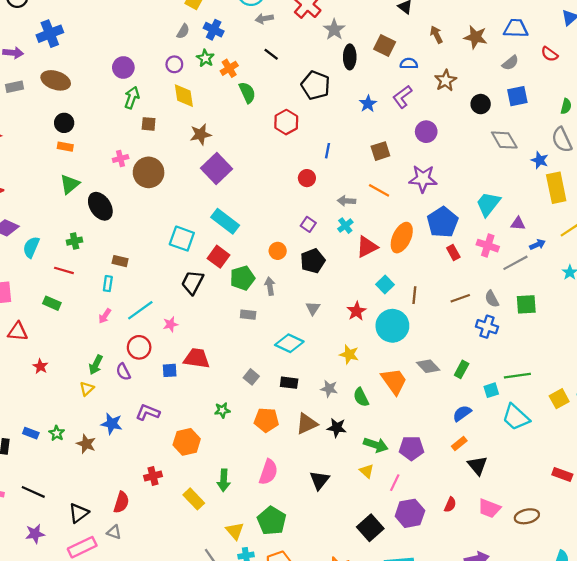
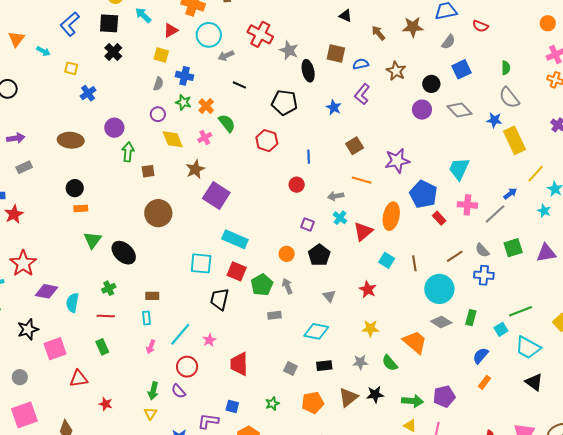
blue cross: (50, 34) -> (88, 93), moved, size x0.7
brown ellipse: (56, 80) -> (71, 140), moved
purple circle: (426, 132) -> (422, 110), moved
pink cross: (121, 159) -> (205, 138), moved
purple triangle: (518, 224) -> (546, 253), moved, size x1.5
green rectangle: (52, 303) -> (102, 347), turned 56
cyan circle: (392, 326) -> (439, 289), moved
red trapezoid: (197, 358) -> (239, 364), turned -85
blue square: (170, 370) -> (232, 406), moved, turned 32
black triangle: (477, 466) -> (534, 382), moved

